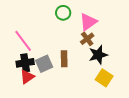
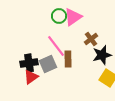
green circle: (63, 13) -> (59, 16), moved
pink triangle: (88, 22) -> (73, 17), moved
pink line: (23, 41) -> (56, 46), moved

